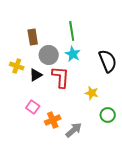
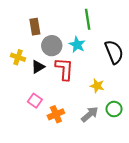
green line: (72, 31) -> (88, 19), moved
gray arrow: (74, 130) -> (90, 114), moved

